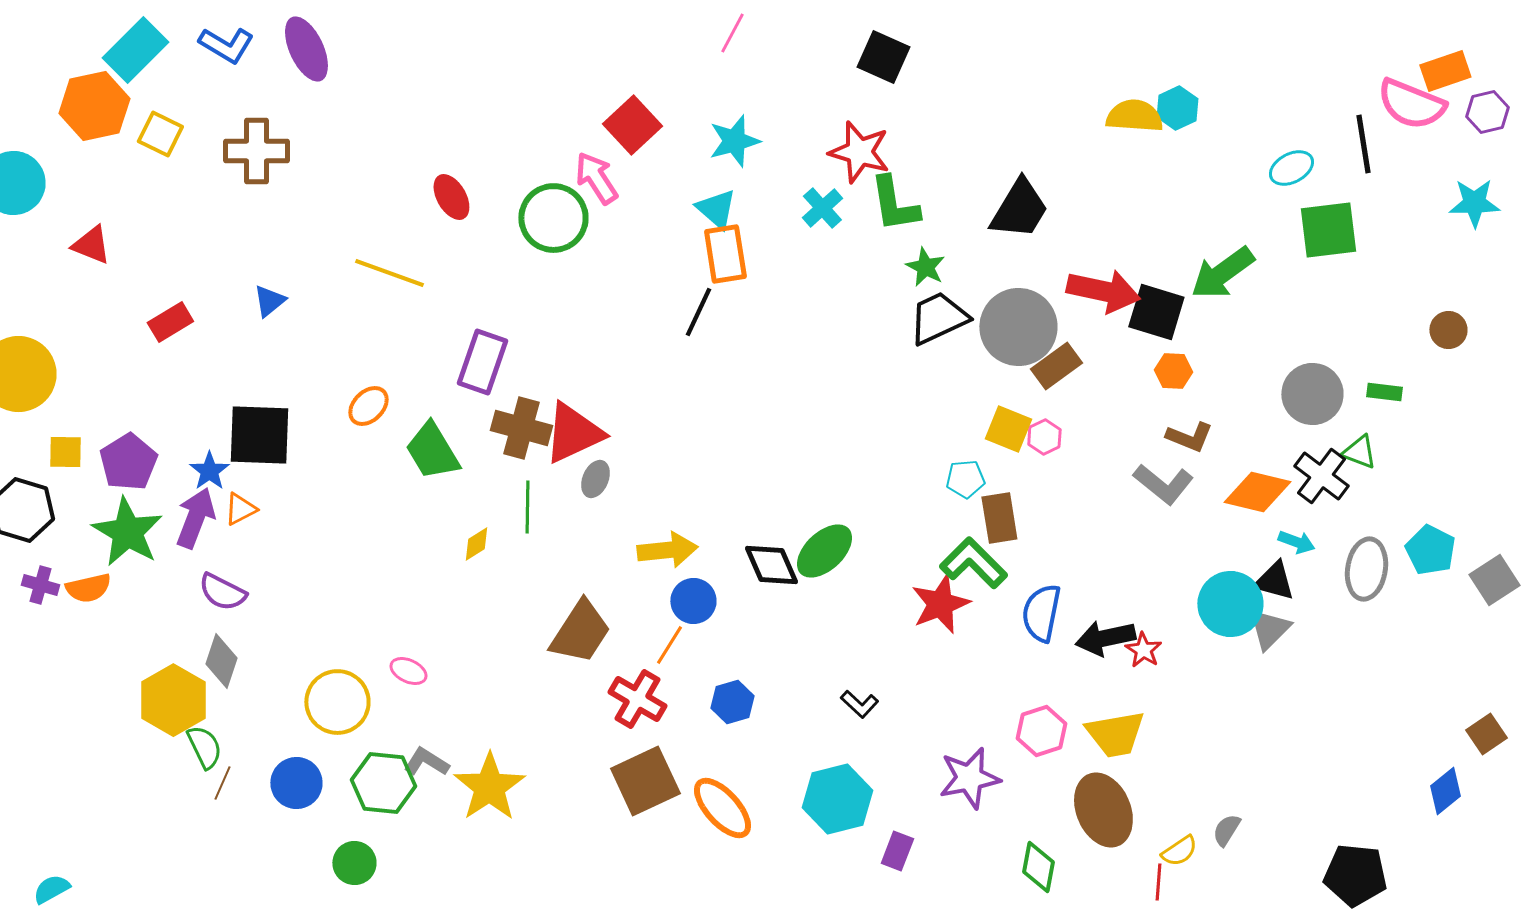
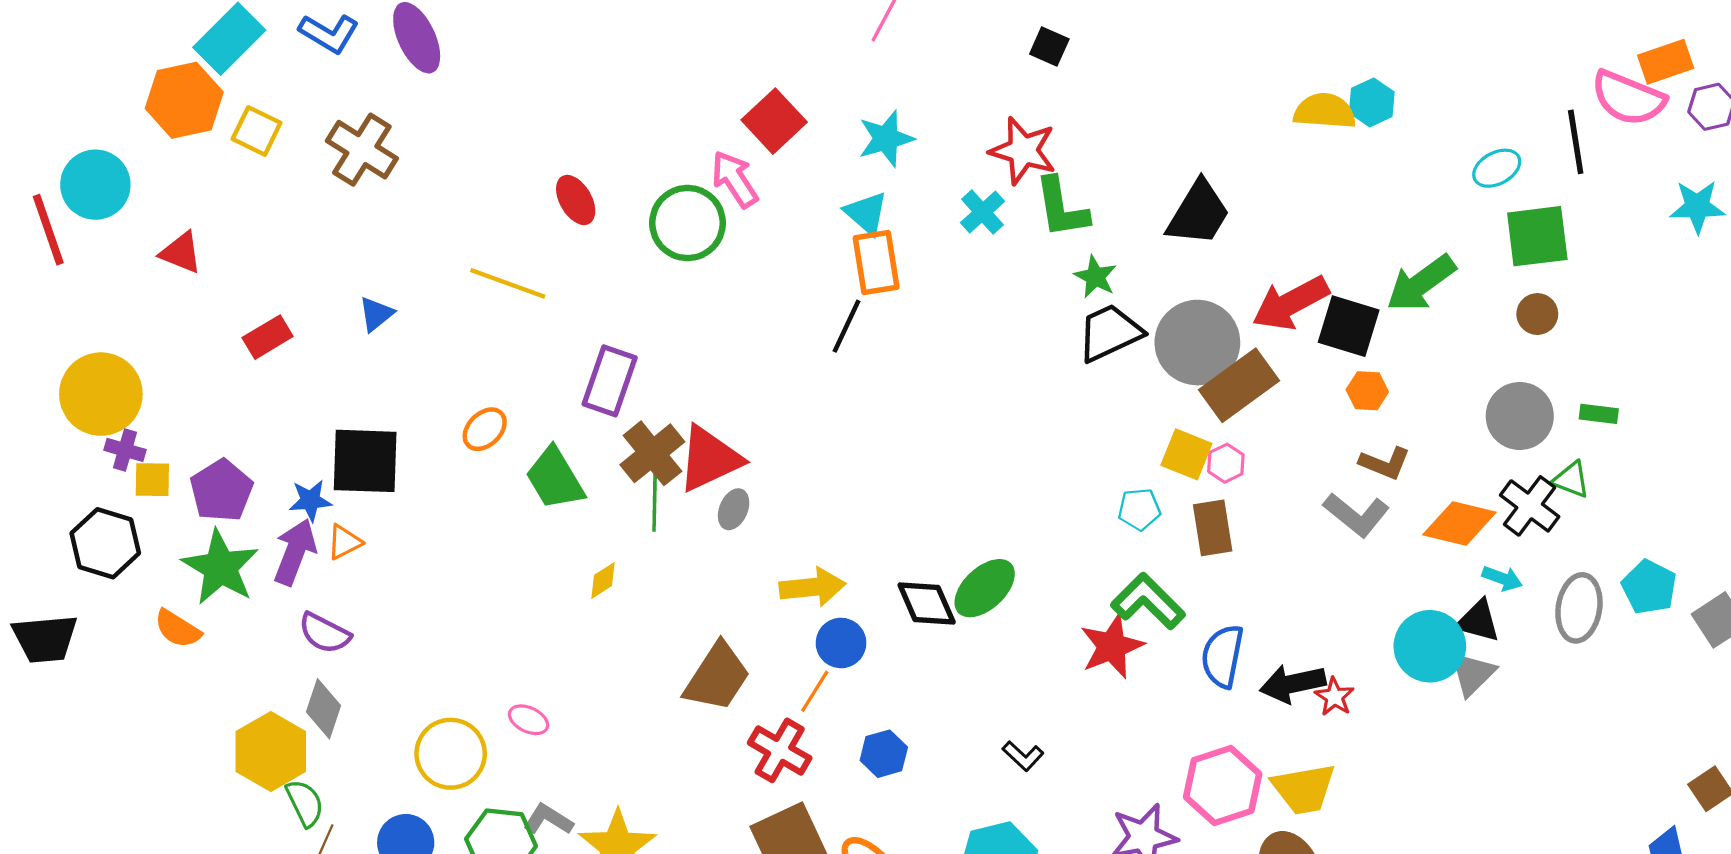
black square: (883, 57) -> (1049, 46), size x0.7
brown cross: (256, 151) -> (362, 150), turned 32
red arrow: (1103, 291) -> (1291, 303), turned 140
brown circle: (1448, 330) -> (1537, 314), moved
brown rectangle: (1056, 366) -> (1239, 385), size x1.4
brown cross: (521, 428) -> (652, 453), turned 36
blue star: (209, 471) -> (310, 500), turned 30
green line: (527, 507) -> (655, 503), moved
brown rectangle: (999, 518) -> (1213, 528), moved
purple cross: (40, 585) -> (125, 450), moved
orange semicircle: (88, 588) -> (178, 629), turned 45
pink hexagon: (1041, 731) -> (1223, 786), size x1.4

